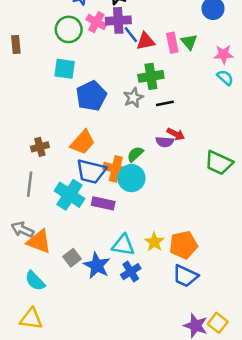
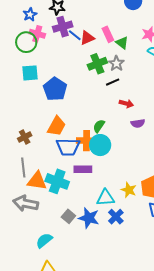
pink cross: (96, 22) -> (37, 34), moved
green triangle: (189, 42) -> (122, 43), moved
gray star: (133, 98) -> (116, 63), moved
purple semicircle: (165, 142) -> (138, 123), moved
cyan cross: (70, 195) -> (57, 181), moved
gray arrow: (22, 230) -> (26, 203), size x1.4
orange triangle: (39, 242) -> (37, 181), moved
cyan semicircle: (35, 281) -> (44, 240), turned 108

